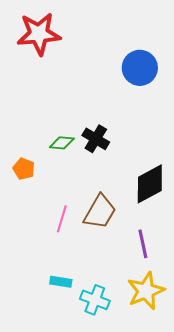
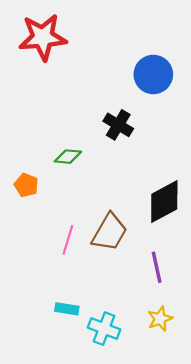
black cross: (96, 139) -> (118, 125), moved
yellow star: (146, 291) -> (160, 319), size x0.6

